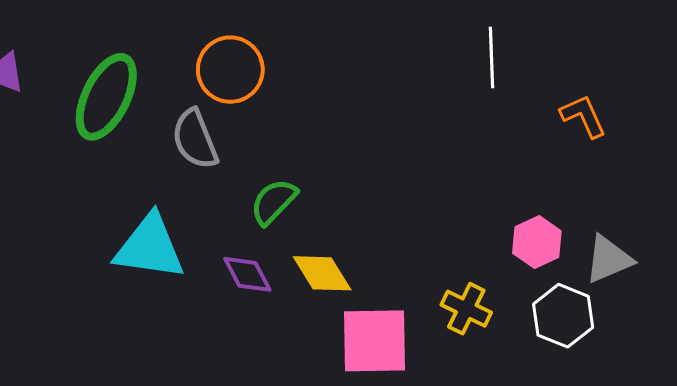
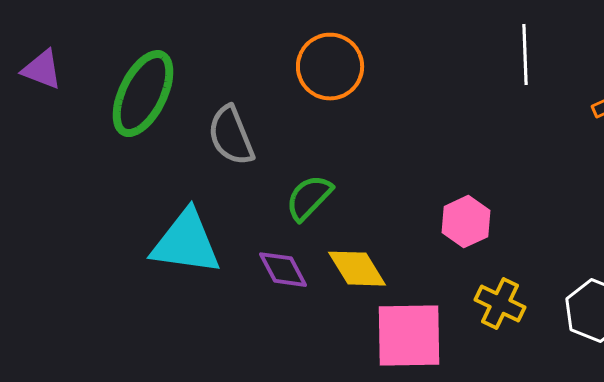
orange circle: (230, 70) -> (330, 67), moved
pink hexagon: (537, 242) -> (466, 222), moved

